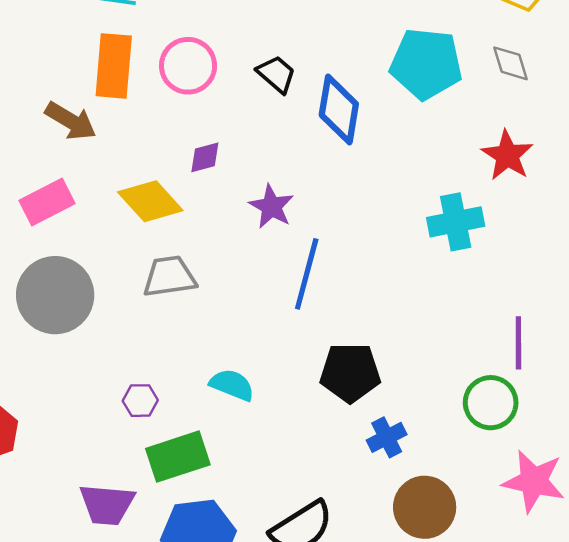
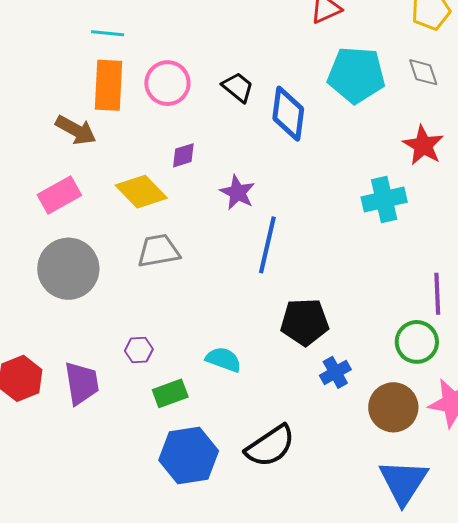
cyan semicircle: (232, 385) -> (223, 359), moved
green rectangle: (178, 457) -> (170, 393), size x0.7
purple trapezoid: (107, 505) -> (82, 383), moved, turned -102
brown circle: (425, 507) -> (393, 407), moved

